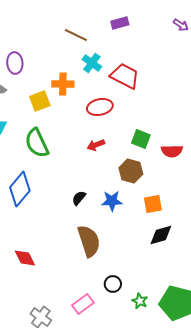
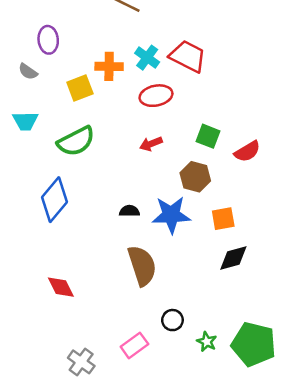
cyan cross: (92, 63) -> (147, 58), moved
green semicircle: (37, 143) -> (76, 141), turned -92
red semicircle: (172, 151) -> (247, 151), turned -30
black semicircle: (79, 198) -> (129, 211), turned 49
blue star: (112, 201) -> (171, 215), size x1.4

